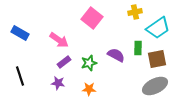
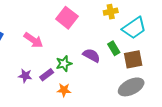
green rectangle: (138, 48) -> (114, 48), turned -32
purple rectangle: (64, 62) -> (47, 75), moved
purple star: (58, 83) -> (25, 76), moved

